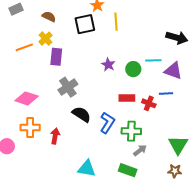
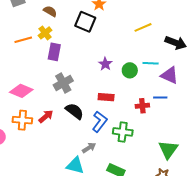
yellow line: (116, 22) -> (143, 27), moved, turned 66
black square: (85, 24) -> (85, 22), turned 30
red rectangle: (127, 98) -> (106, 97), moved
red cross: (149, 103) -> (142, 106), turned -32
red arrow: (55, 136) -> (46, 116), moved, turned 35
gray arrow: (140, 150) -> (89, 148), moved

